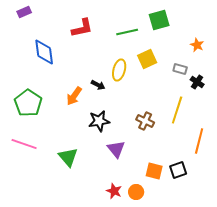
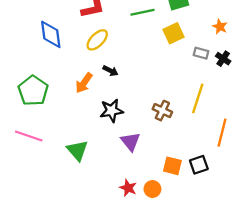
yellow square: (147, 59) -> (173, 33), moved
yellow ellipse: (119, 70) -> (97, 40), moved, turned 30
black cross: (197, 82) -> (223, 59), moved

